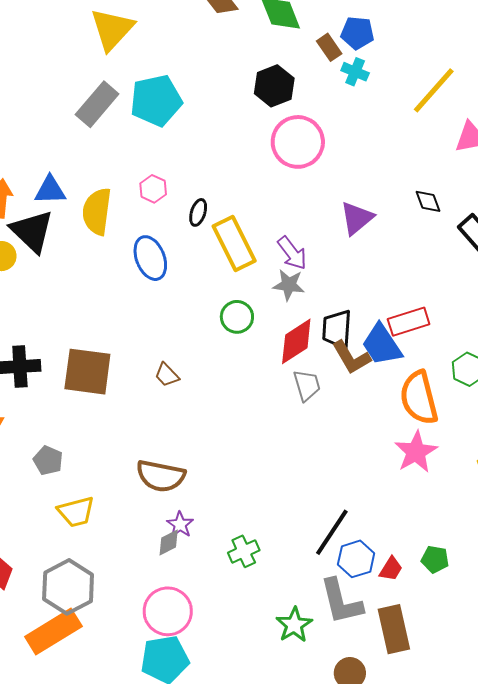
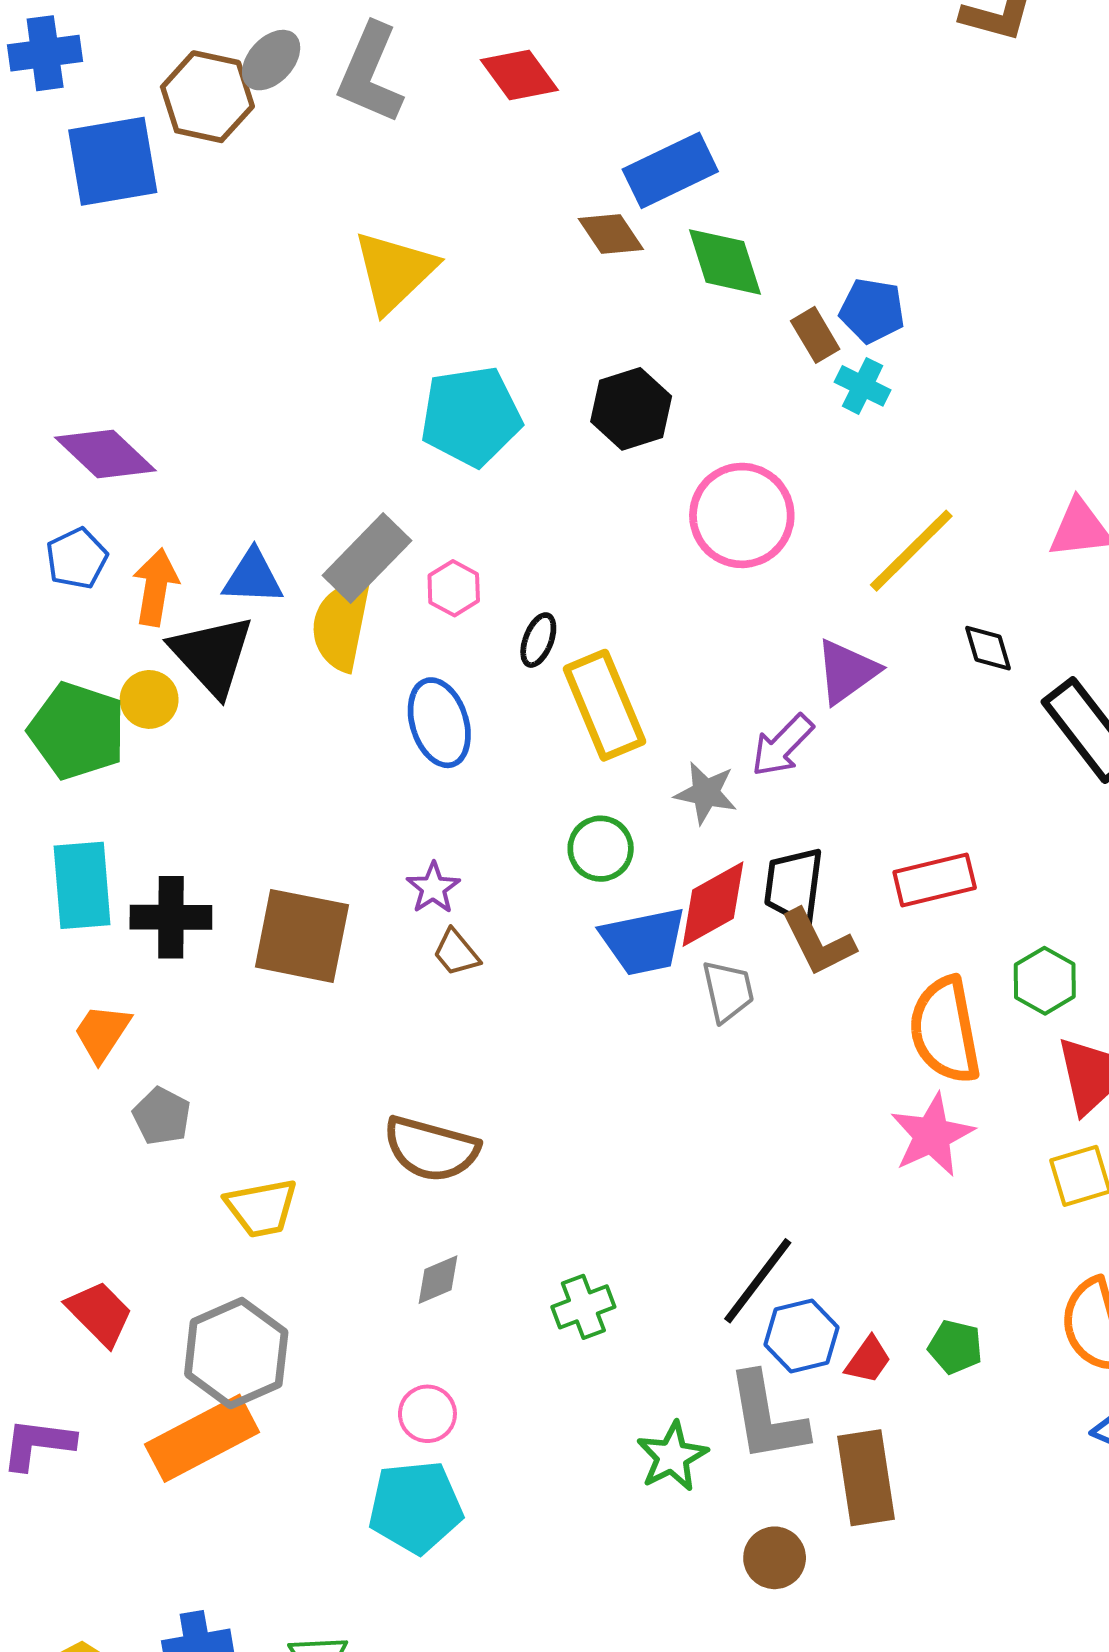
black hexagon: (274, 86) -> (631, 409), moved
yellow line: (434, 90) -> (911, 551), moved
gray rectangle: (97, 104) -> (367, 558), moved
purple arrow: (292, 253) -> (782, 745), moved, turned 78
blue trapezoid: (382, 345) -> (643, 941), moved, turned -72
gray pentagon: (48, 460) -> (162, 1116), moved
purple star: (180, 525) -> (433, 888), moved
pink circle: (168, 611) -> (427, 1414), size x0.6

